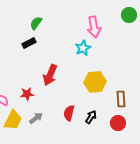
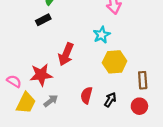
cyan star: (83, 48) -> (102, 35), moved
red star: (27, 94) -> (41, 75), size x1.5

